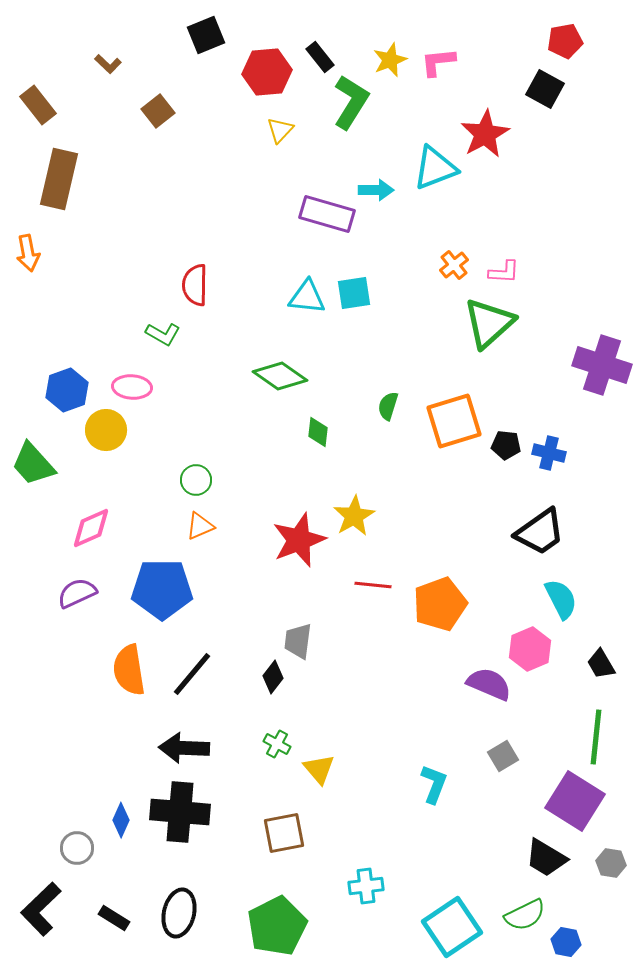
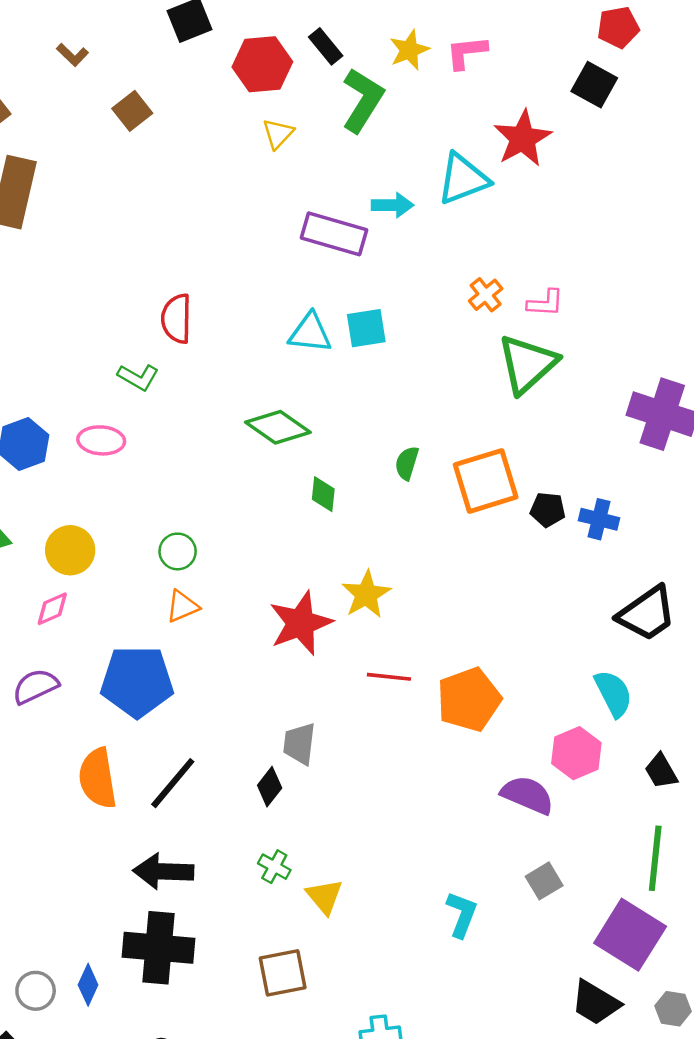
yellow circle: (106, 430) -> (70, 550), moved
pink diamond: (91, 528) -> (52, 609), size x0.7
black trapezoid: (540, 532) -> (647, 614), moved
blue diamond: (121, 820) -> (88, 985), moved

